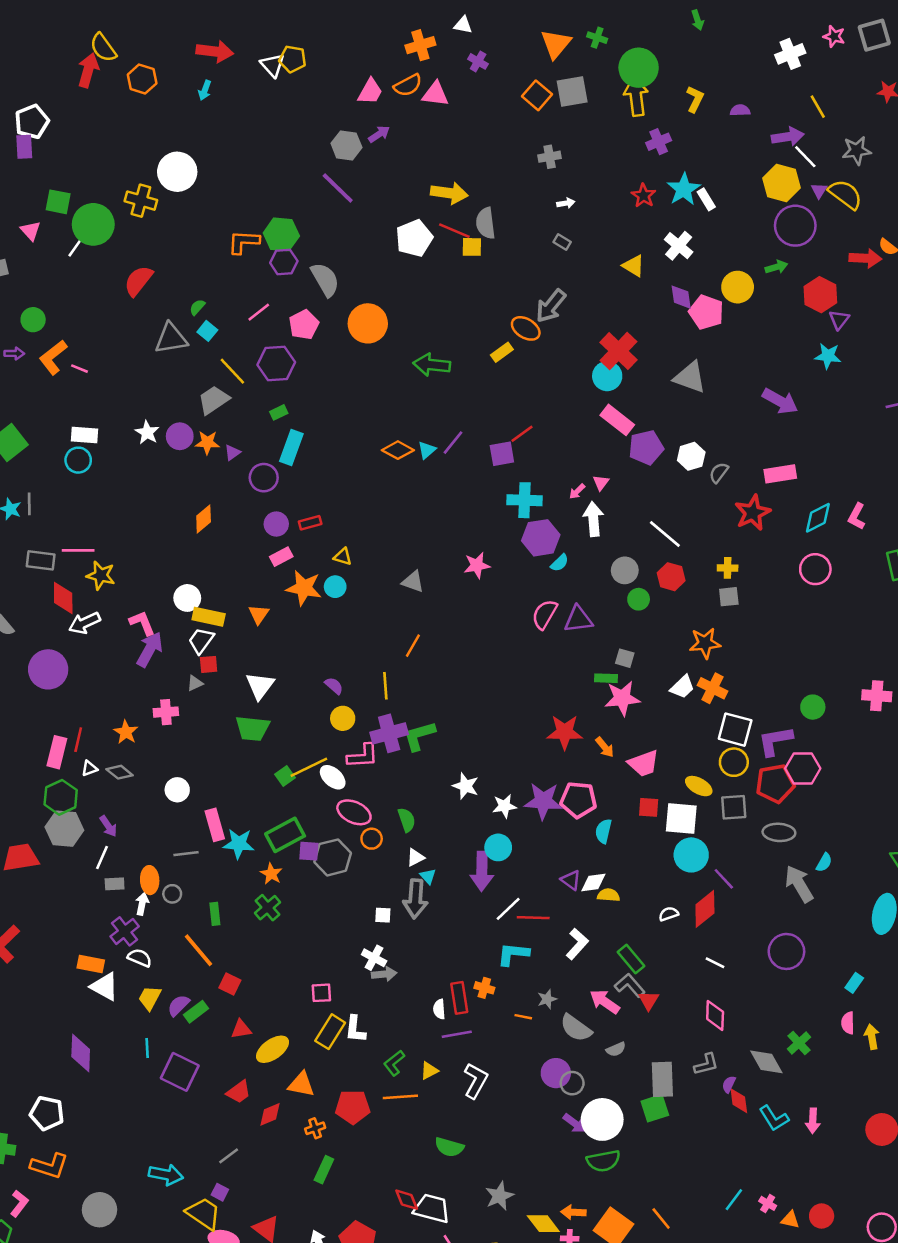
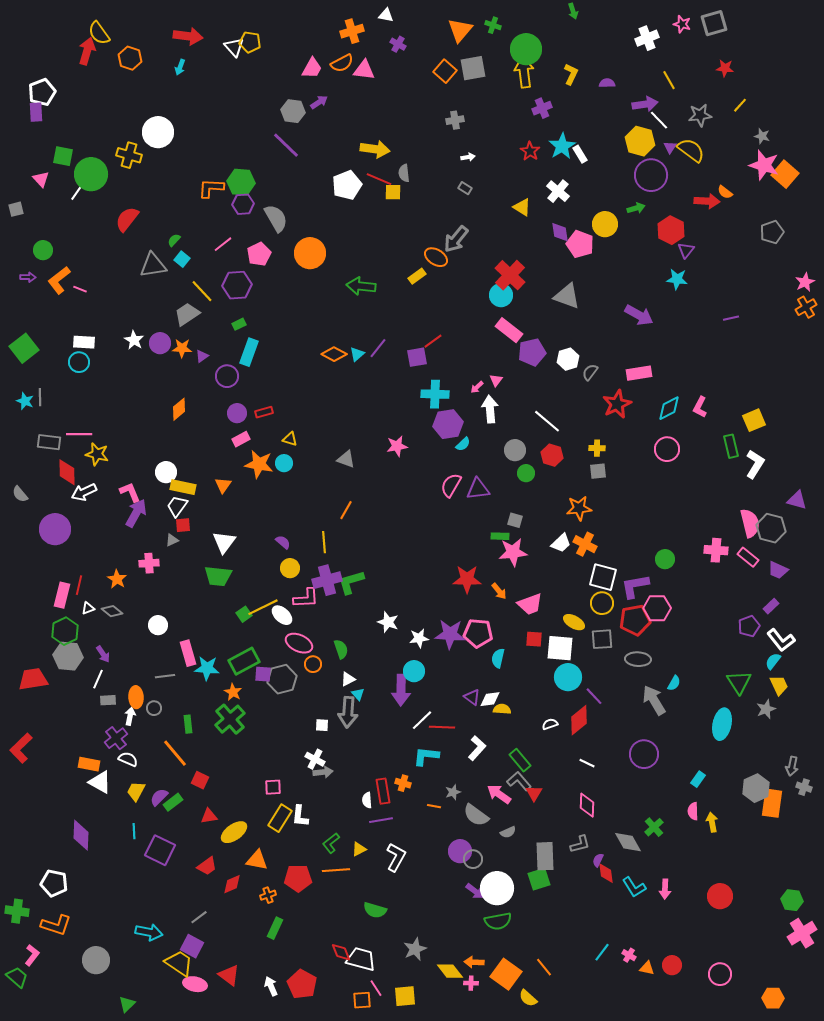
gray semicircle: (486, 223) -> (404, 173), size x0.7
green cross: (267, 908) -> (230, 719), size x1.4
purple square: (220, 1192) -> (192, 946), size x1.6

